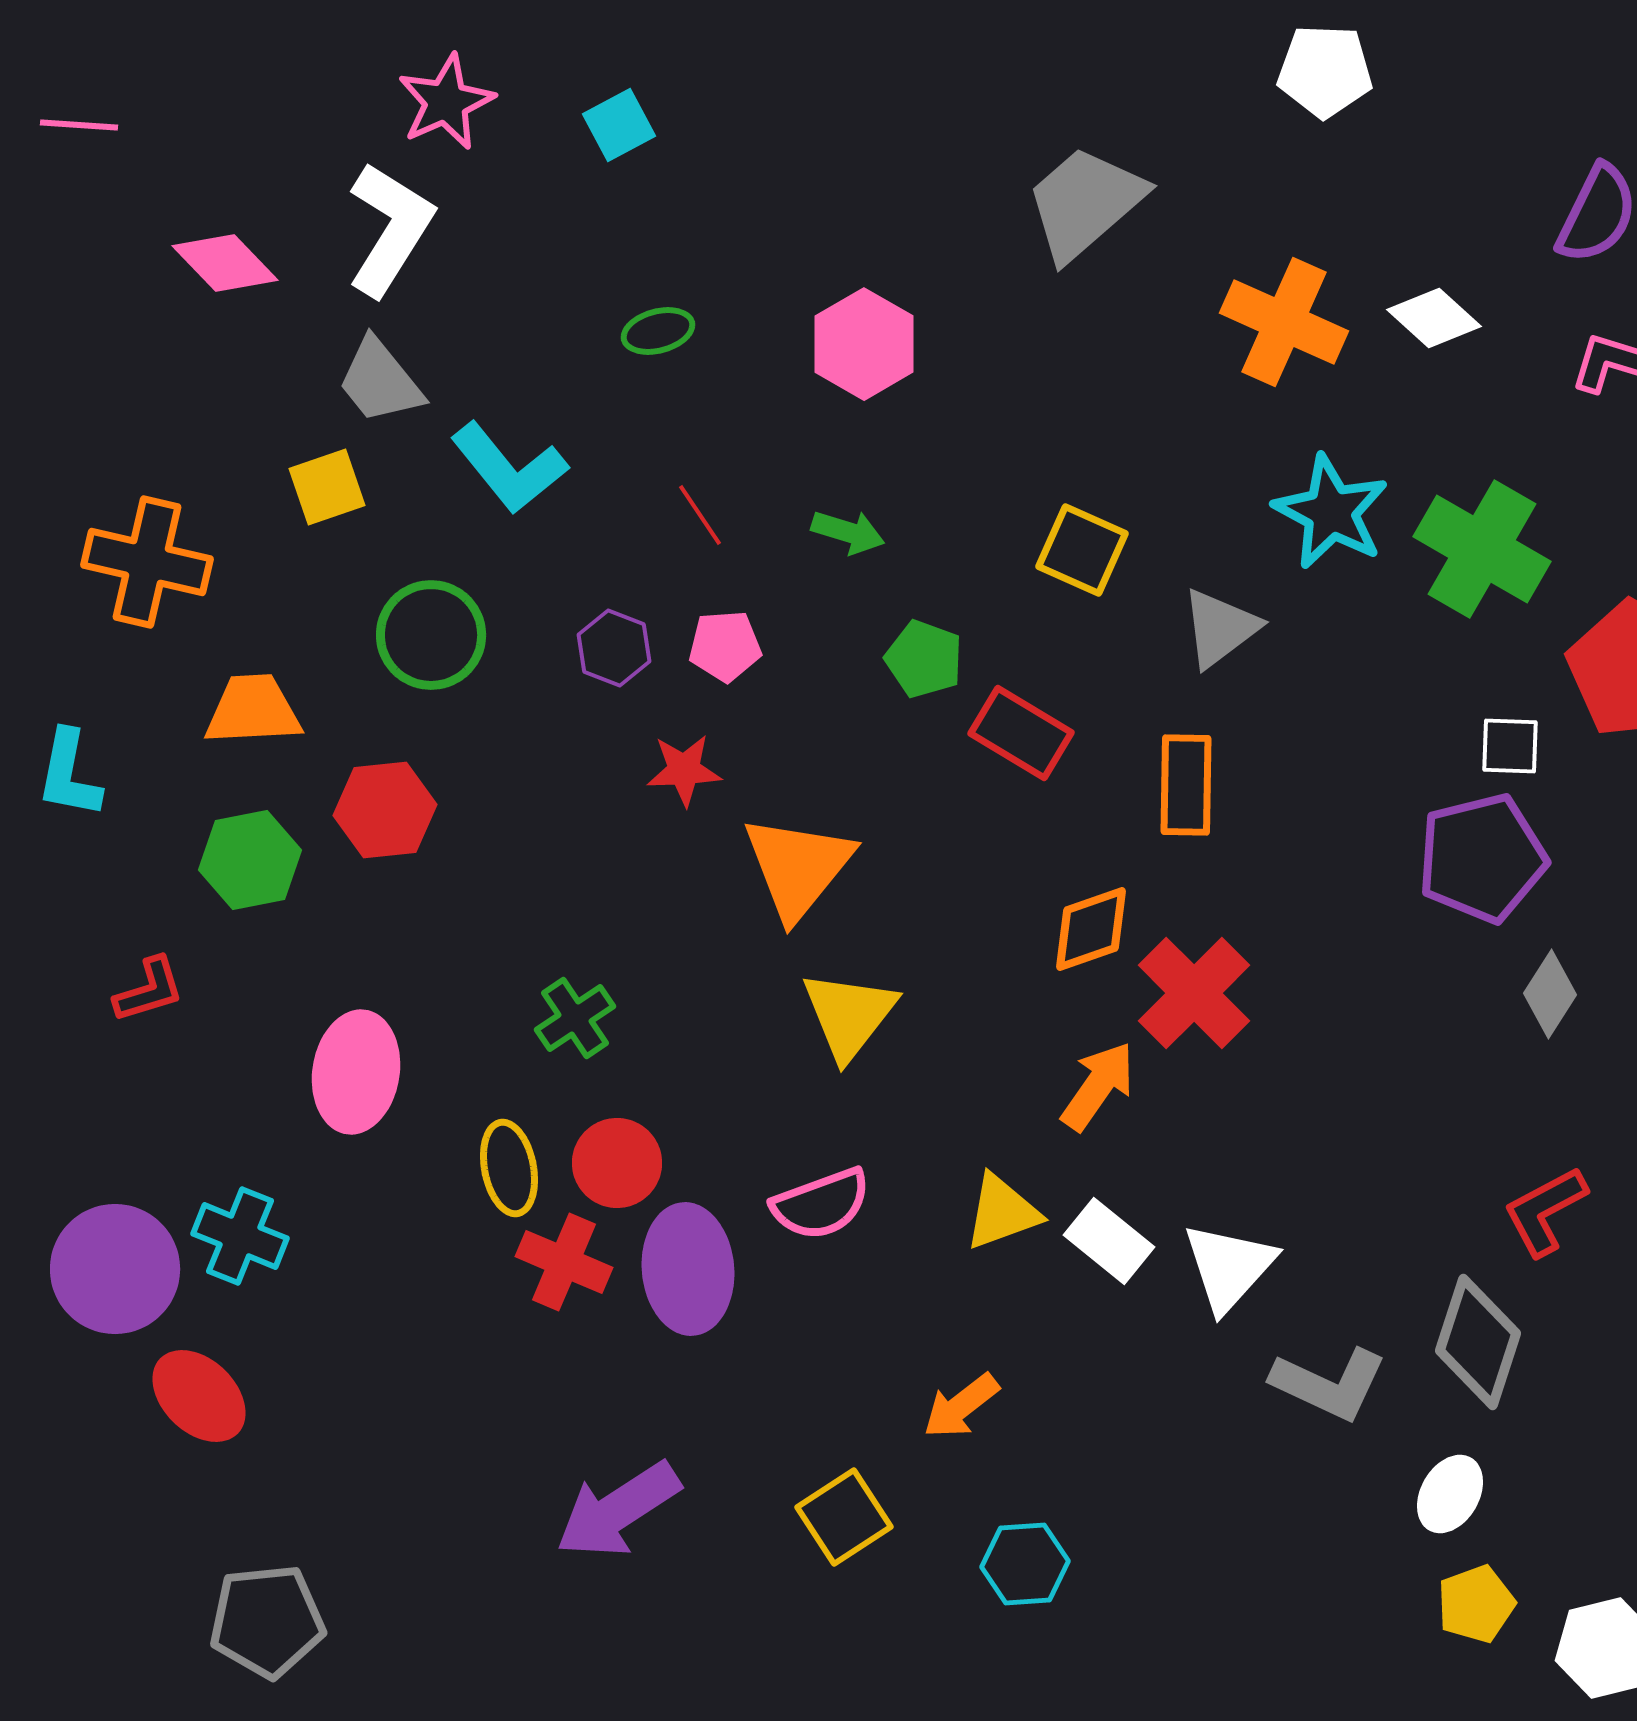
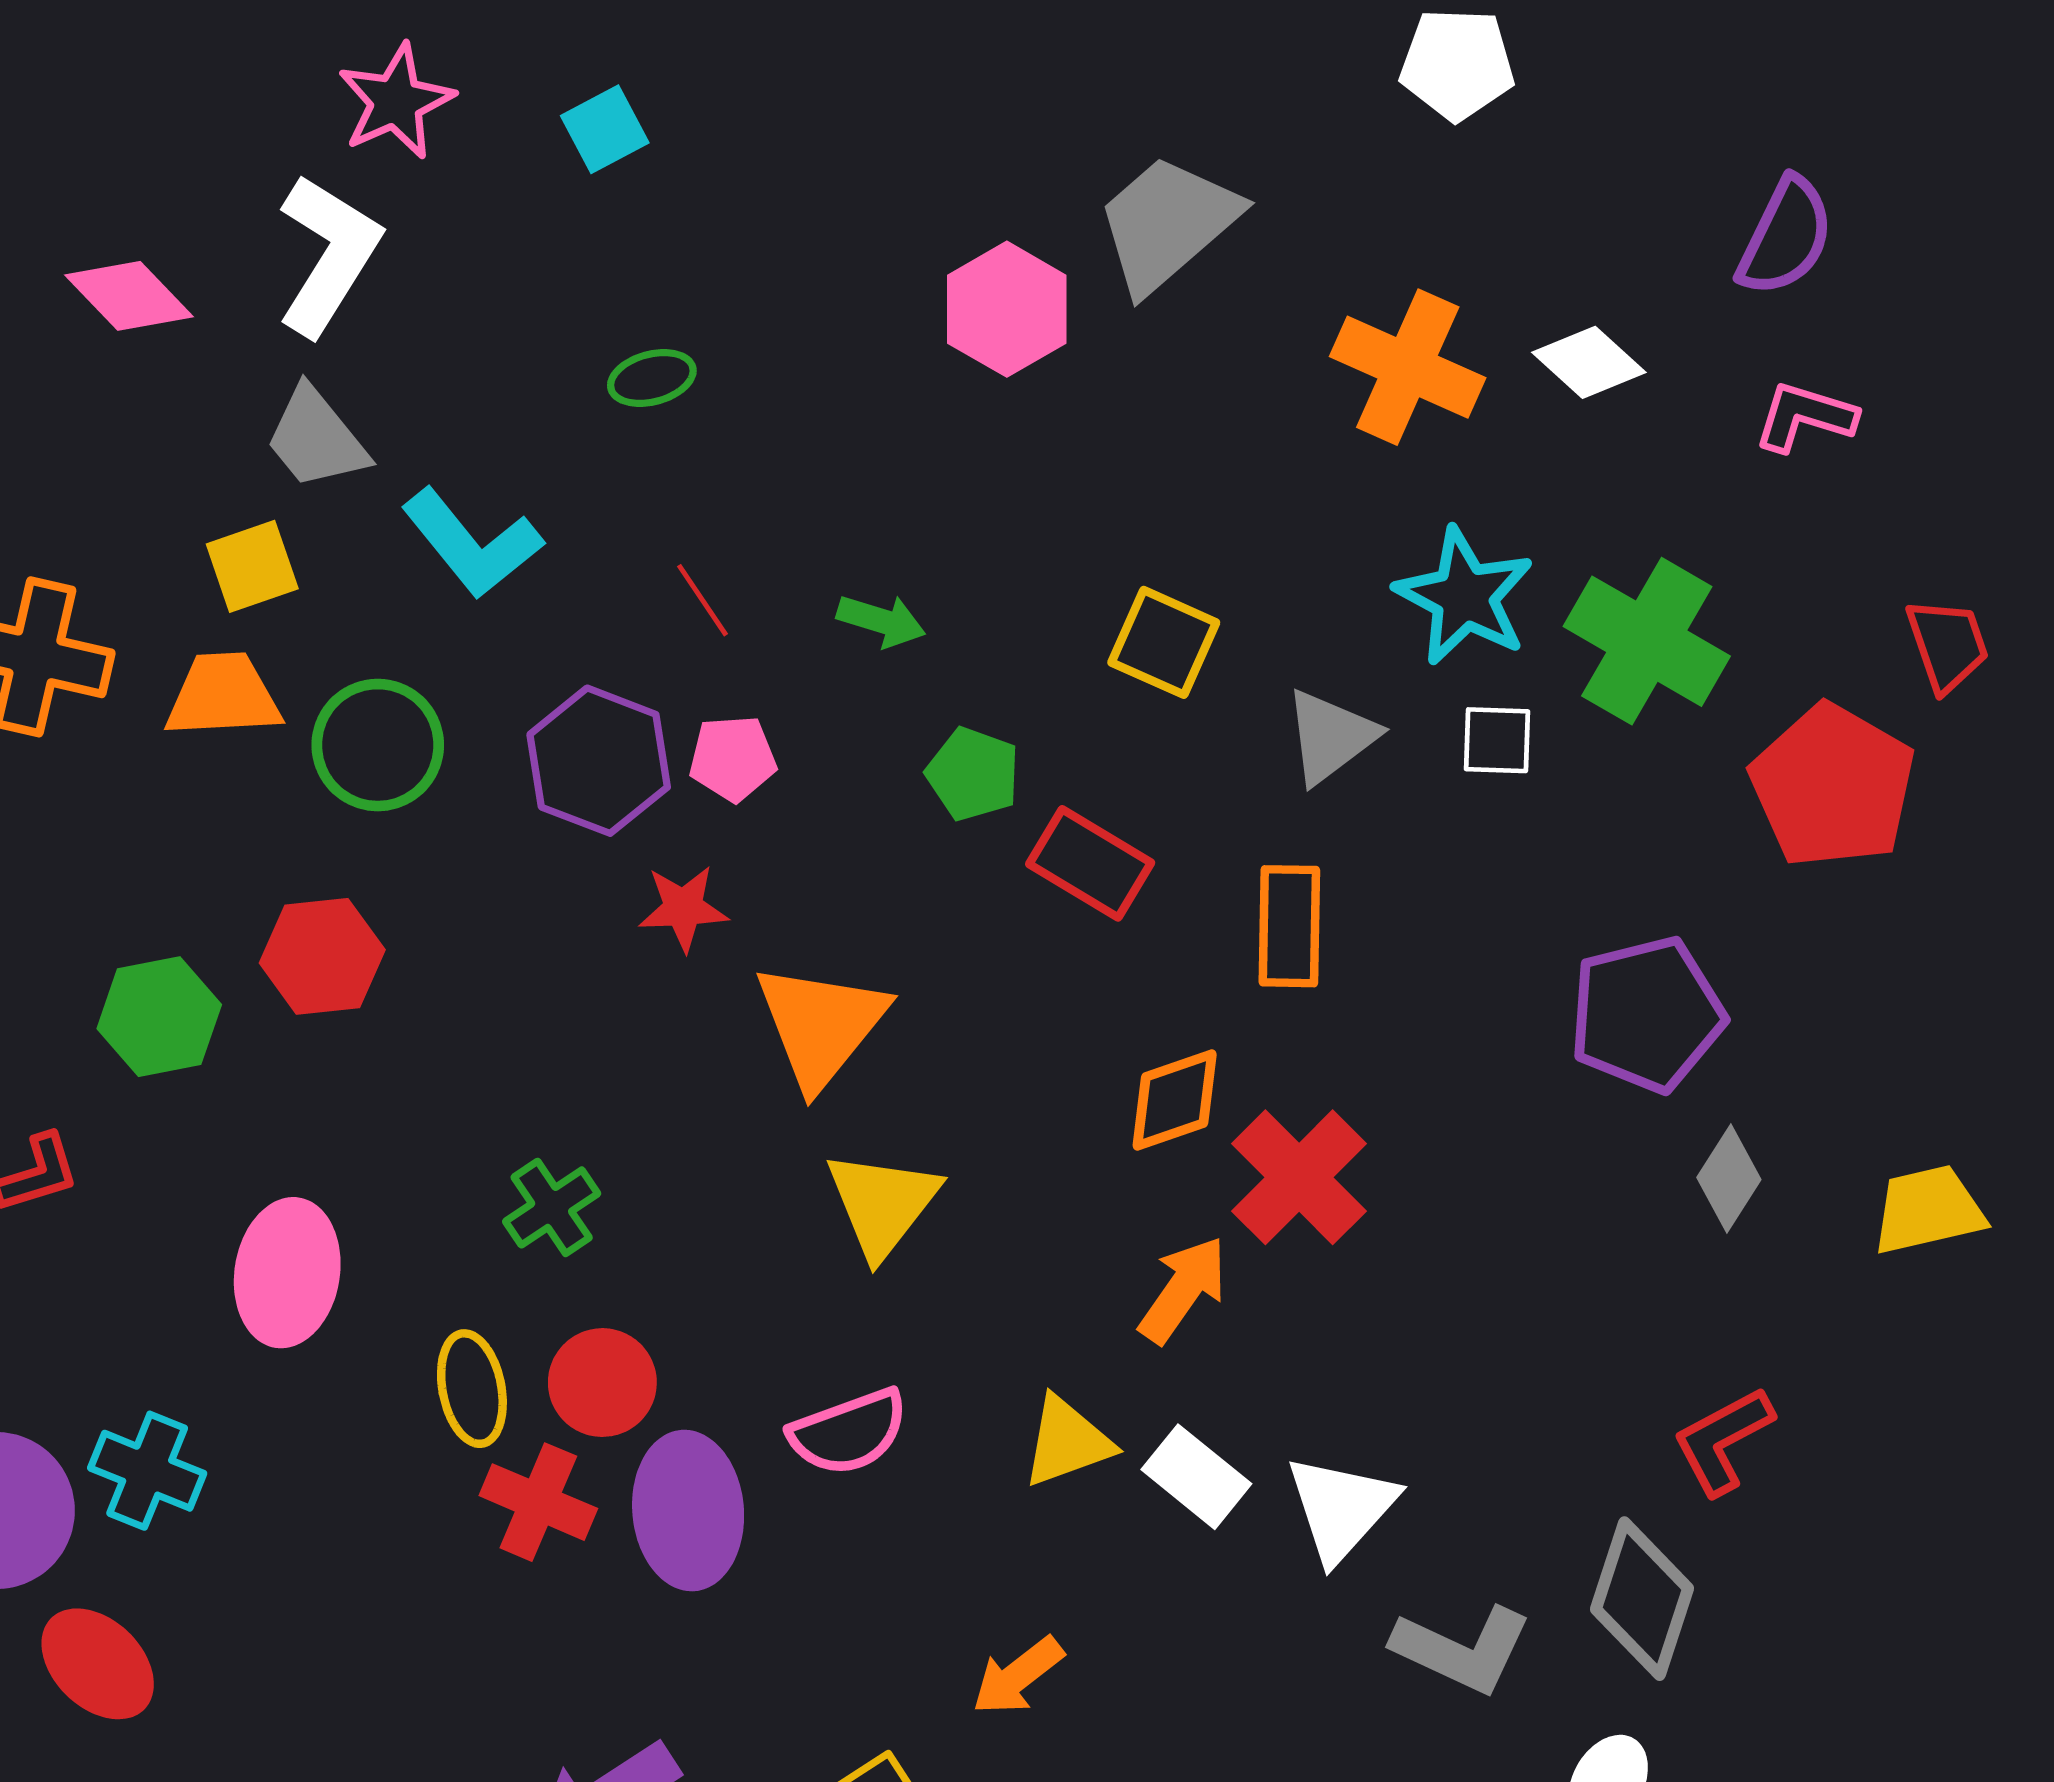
pink hexagon: (864, 344) -> (1007, 309), moved
purple hexagon: (614, 648) -> (599, 761), size x1.6
orange trapezoid: (253, 710) -> (223, 696), moved
white square: (1510, 746) -> (1497, 740), moved

